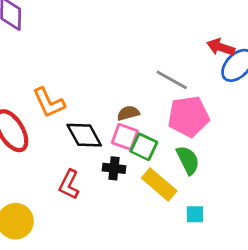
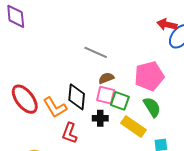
gray line: (172, 80) -> (96, 52), moved
orange L-shape: (49, 103) -> (55, 107), moved
black diamond: (84, 135) -> (77, 97), turned 40

